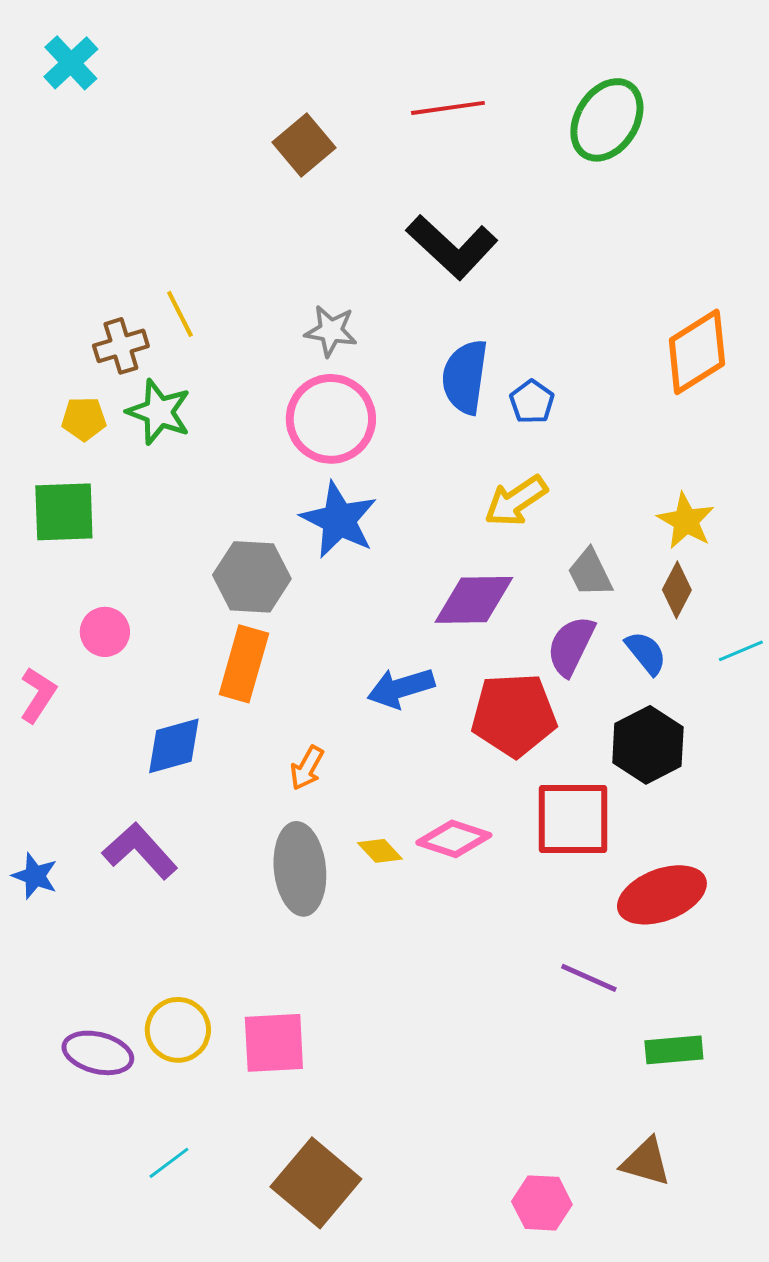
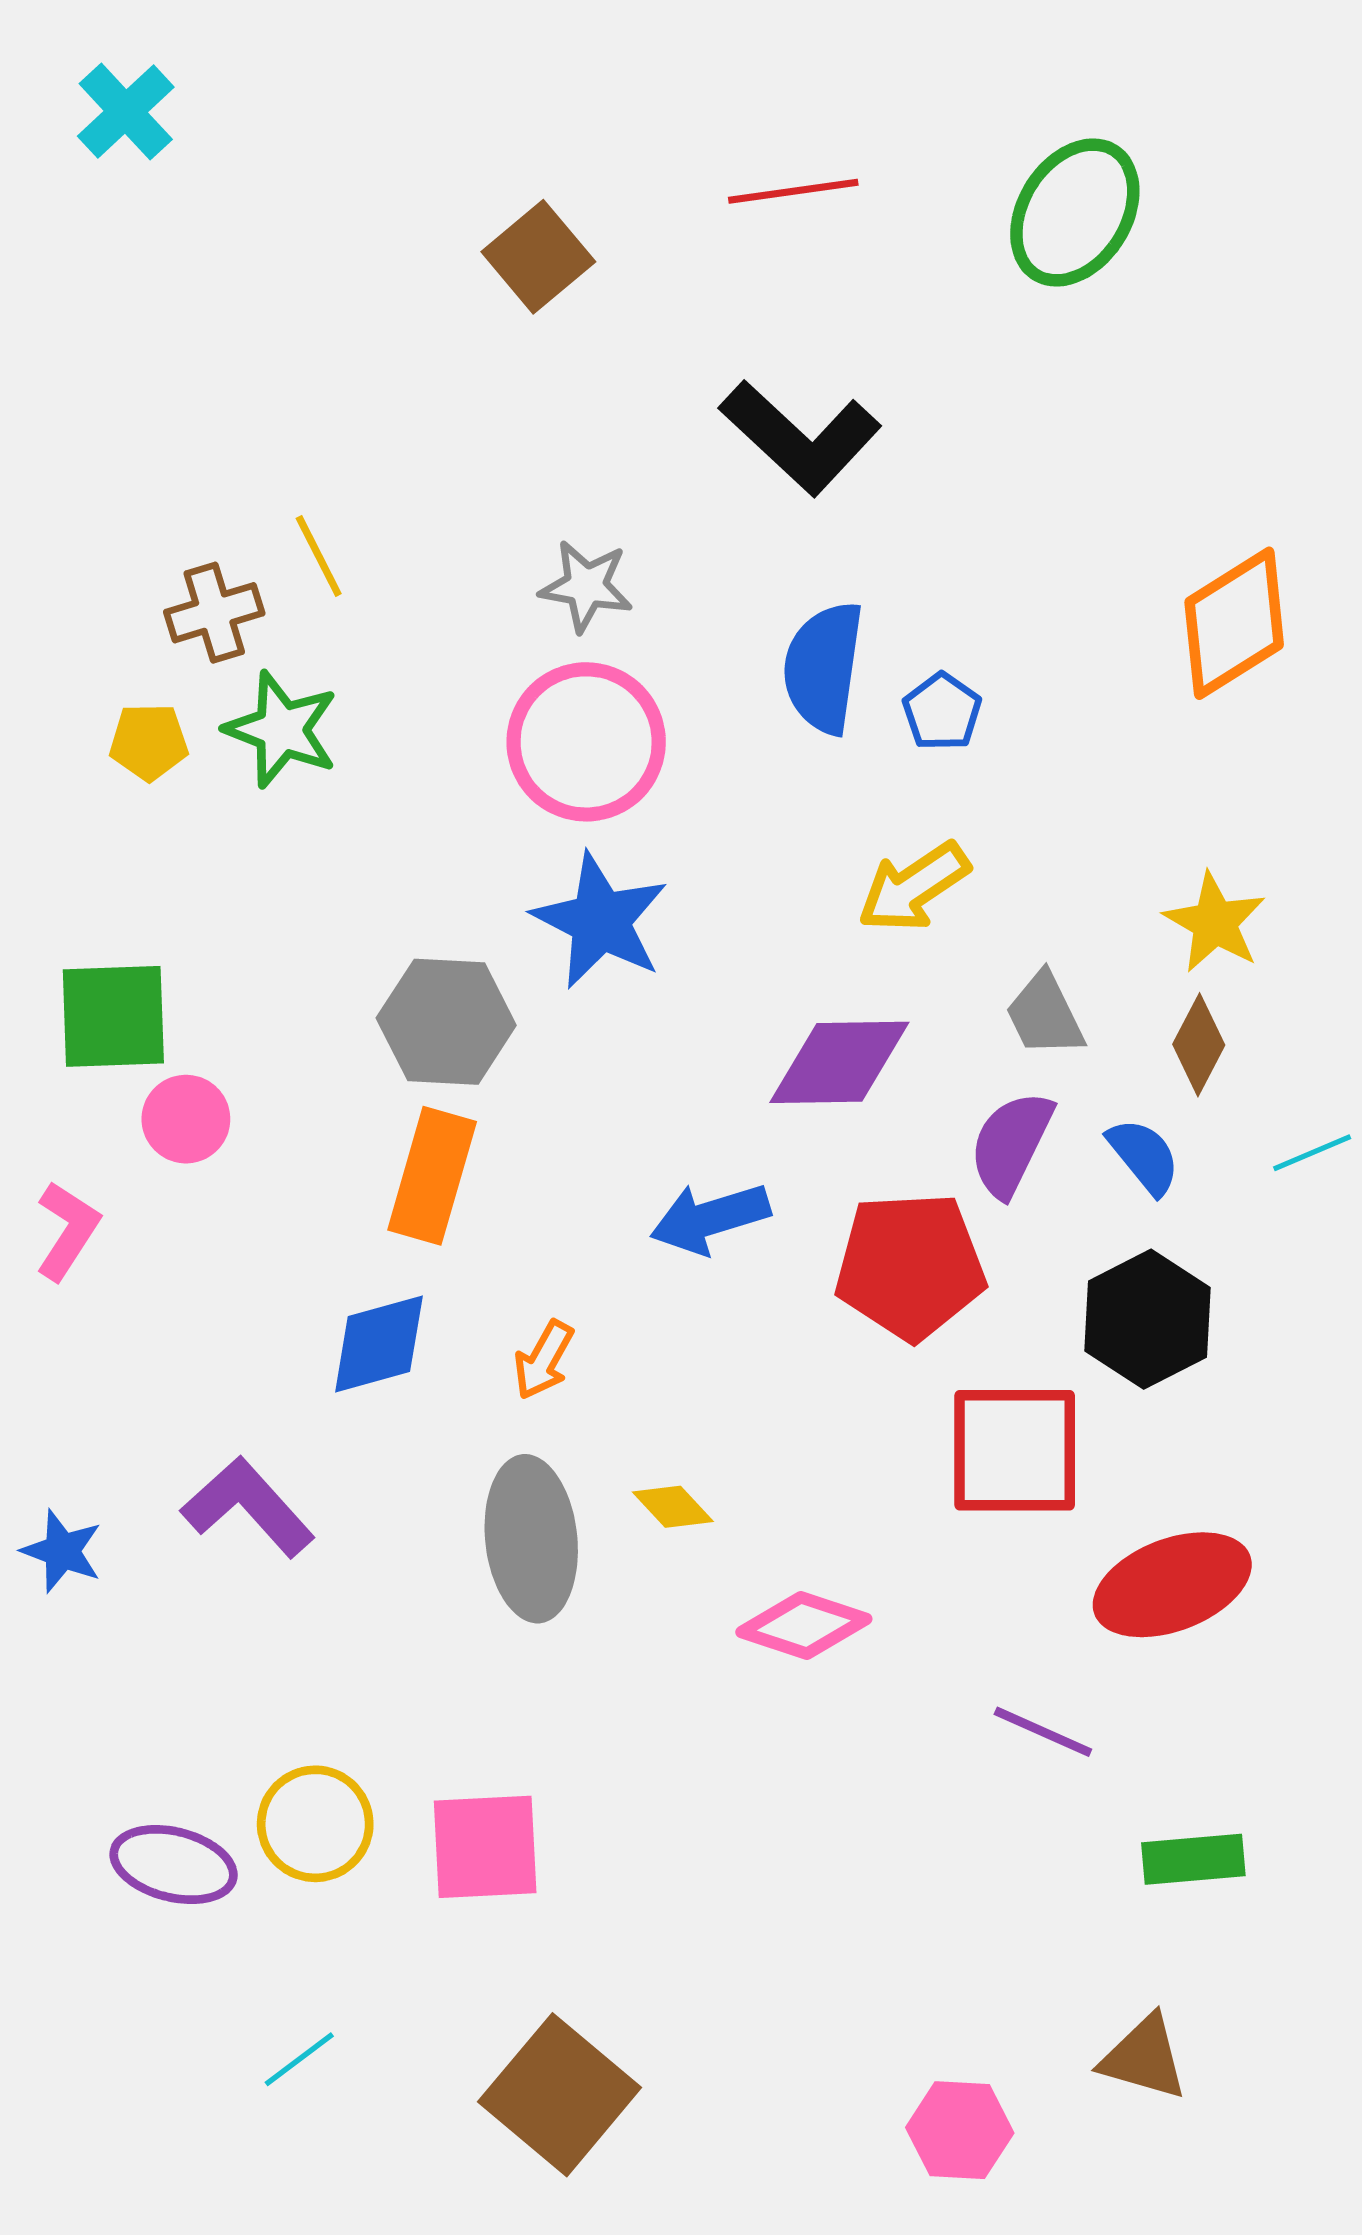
green square: (64, 512) -> (113, 1016), moved
blue diamond: (174, 746) -> (379, 1344), moved
pink diamond: (454, 839) -> (804, 1625), moved

